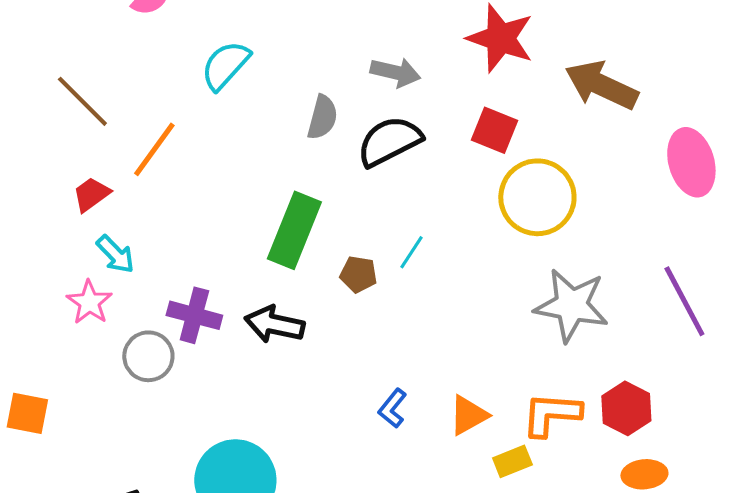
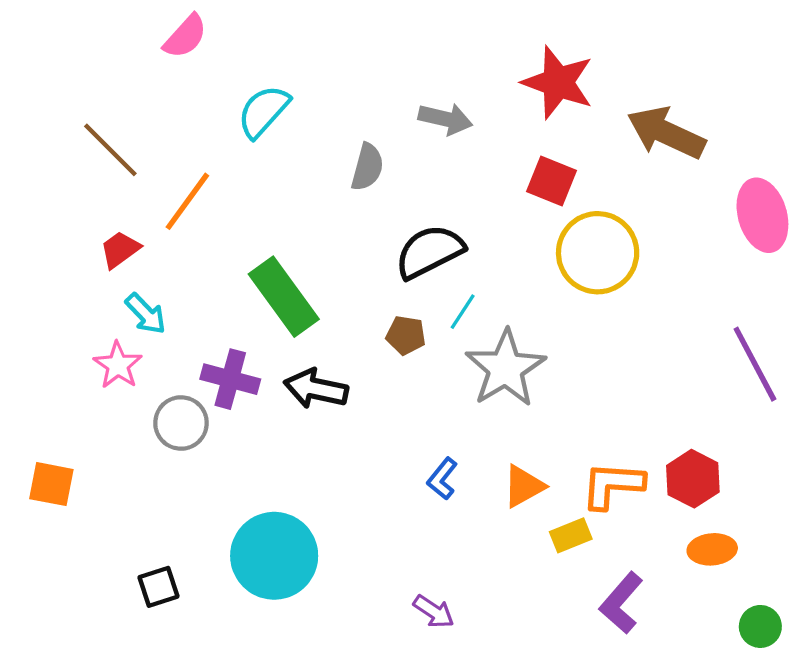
black semicircle: (389, 141) -> (429, 252), moved
green rectangle: (294, 230) -> (284, 297), moved, turned -58
gray star: (571, 305) -> (505, 368), moved, turned 30

